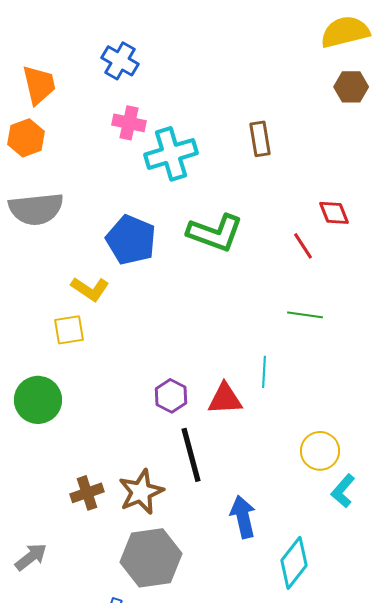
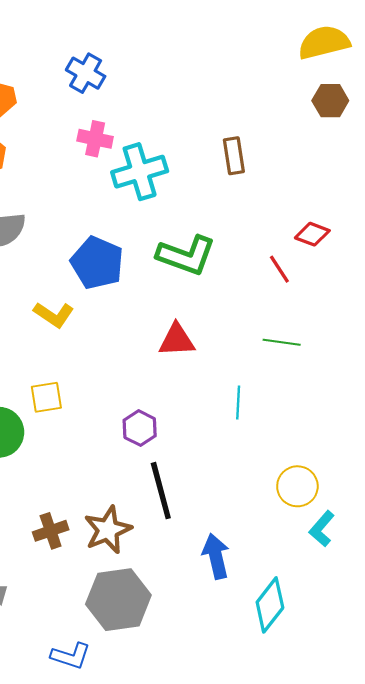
red diamond: (334, 213) -> (312, 234), turned -48
yellow square: (69, 330) -> (46, 397), moved
red triangle: (225, 399) -> (177, 340), moved

